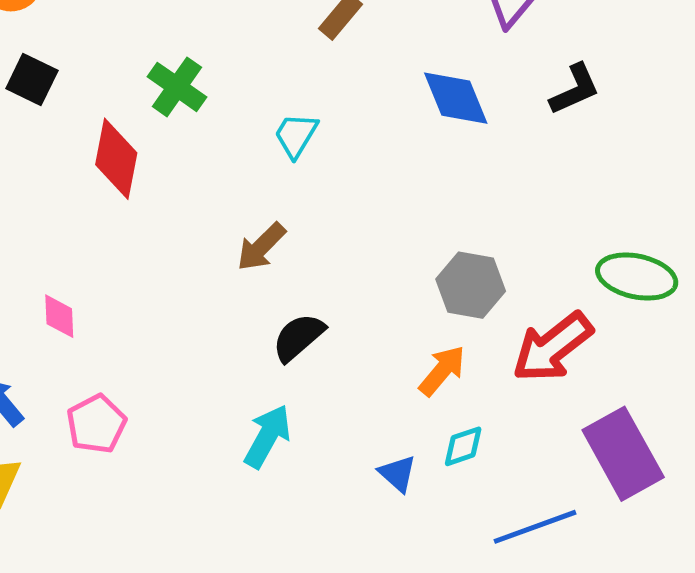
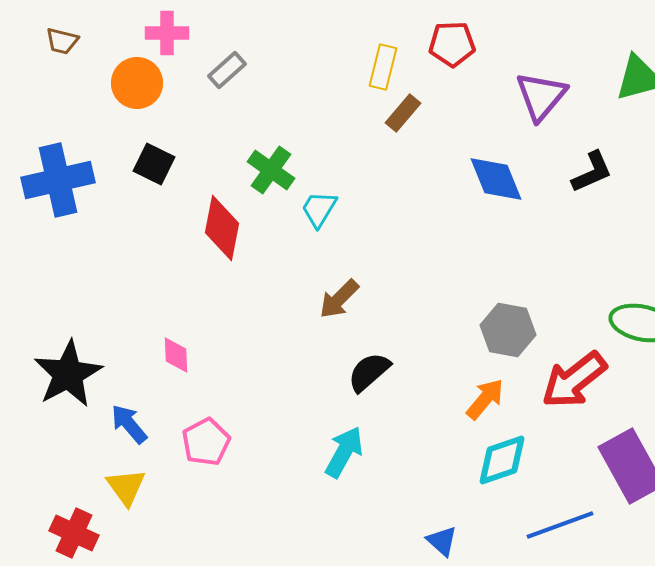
cyan trapezoid: (296, 135) -> (319, 209), moved
cyan diamond: (463, 446) -> (502, 460), size x1.5
blue triangle: (398, 474) -> (442, 541), moved

